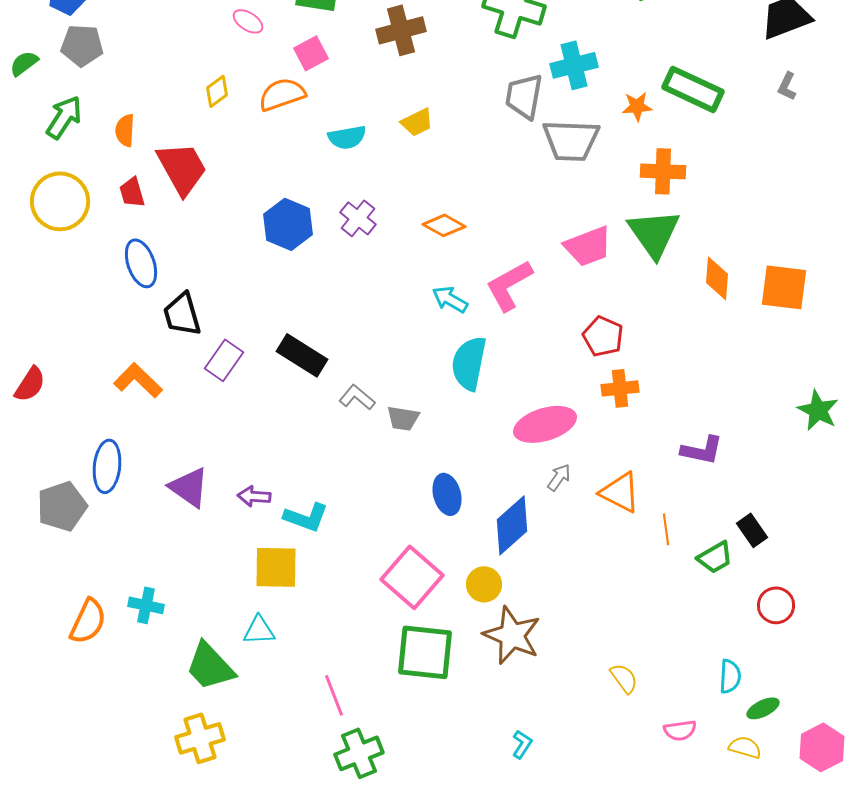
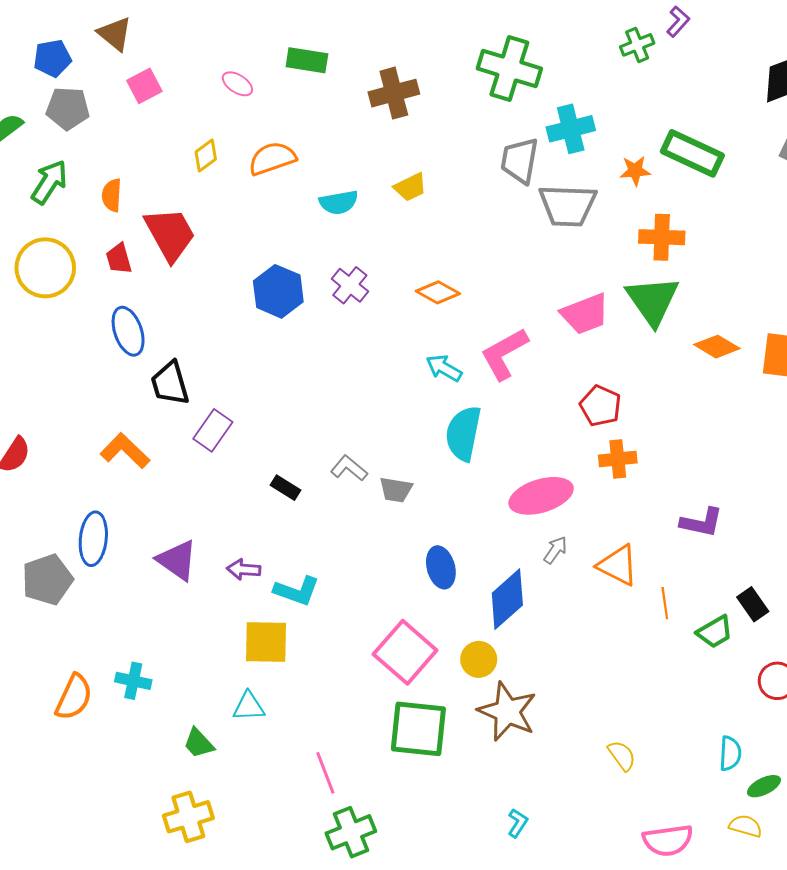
pink square: (311, 53) -> (144, 86), moved
orange diamond: (717, 278) -> (717, 347), turned -63
black rectangle: (302, 355) -> (285, 488), moved, size x0.6
green trapezoid: (210, 666) -> (199, 743), size x0.6
pink semicircle: (680, 730) -> (668, 840), moved, size x1.5

